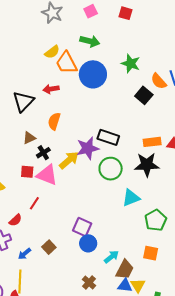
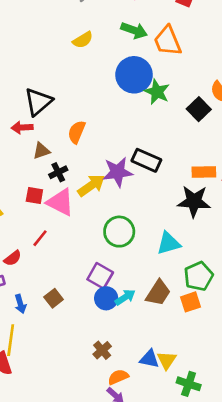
orange trapezoid: (67, 63) -> (168, 41), moved
green star: (131, 64) -> (157, 92), moved
red arrow: (51, 89) -> (22, 128), moved
green circle: (111, 169) -> (119, 232), moved
orange square: (151, 253) -> (191, 302), moved, turned -35
blue arrow: (24, 254) -> (20, 304), turned -72
cyan arrow: (111, 257) -> (125, 297), moved
brown trapezoid: (125, 270) -> (158, 293), moved

